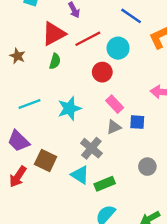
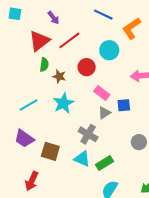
cyan circle: (118, 48) -> (109, 50), moved
brown star: (17, 56) -> (59, 76), moved
red arrow: (18, 177) -> (32, 181), moved

